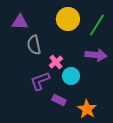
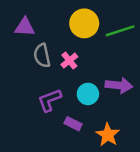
green line: (97, 25) -> (120, 31), turned 40
purple arrow: (96, 55) -> (119, 85), moved
pink cross: (56, 62) -> (69, 61), moved

